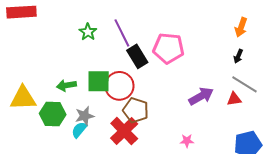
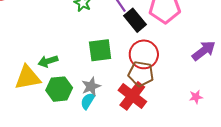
green arrow: (66, 85) -> (48, 61), moved
red circle: (119, 86) -> (144, 54), moved

